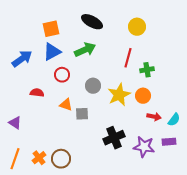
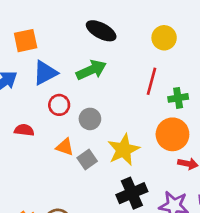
orange square: (51, 29) -> (26, 41), moved
gray circle: (93, 86) -> (90, 119), moved
yellow star: (119, 95) -> (124, 150), moved
orange circle: (143, 96) -> (172, 134), size x1.5
gray square: (82, 114) -> (87, 160), turned -32

